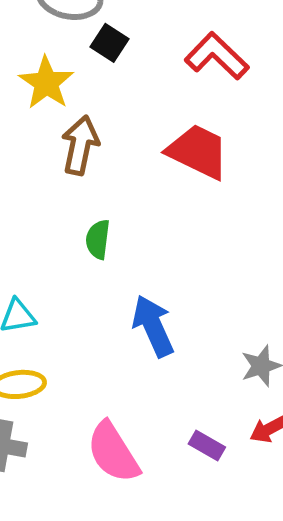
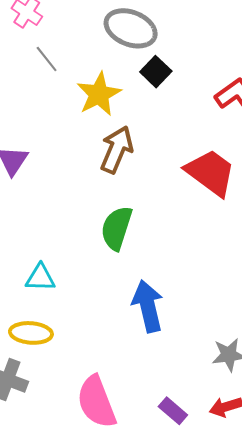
green semicircle: (98, 239) -> (117, 228), size x1.4

